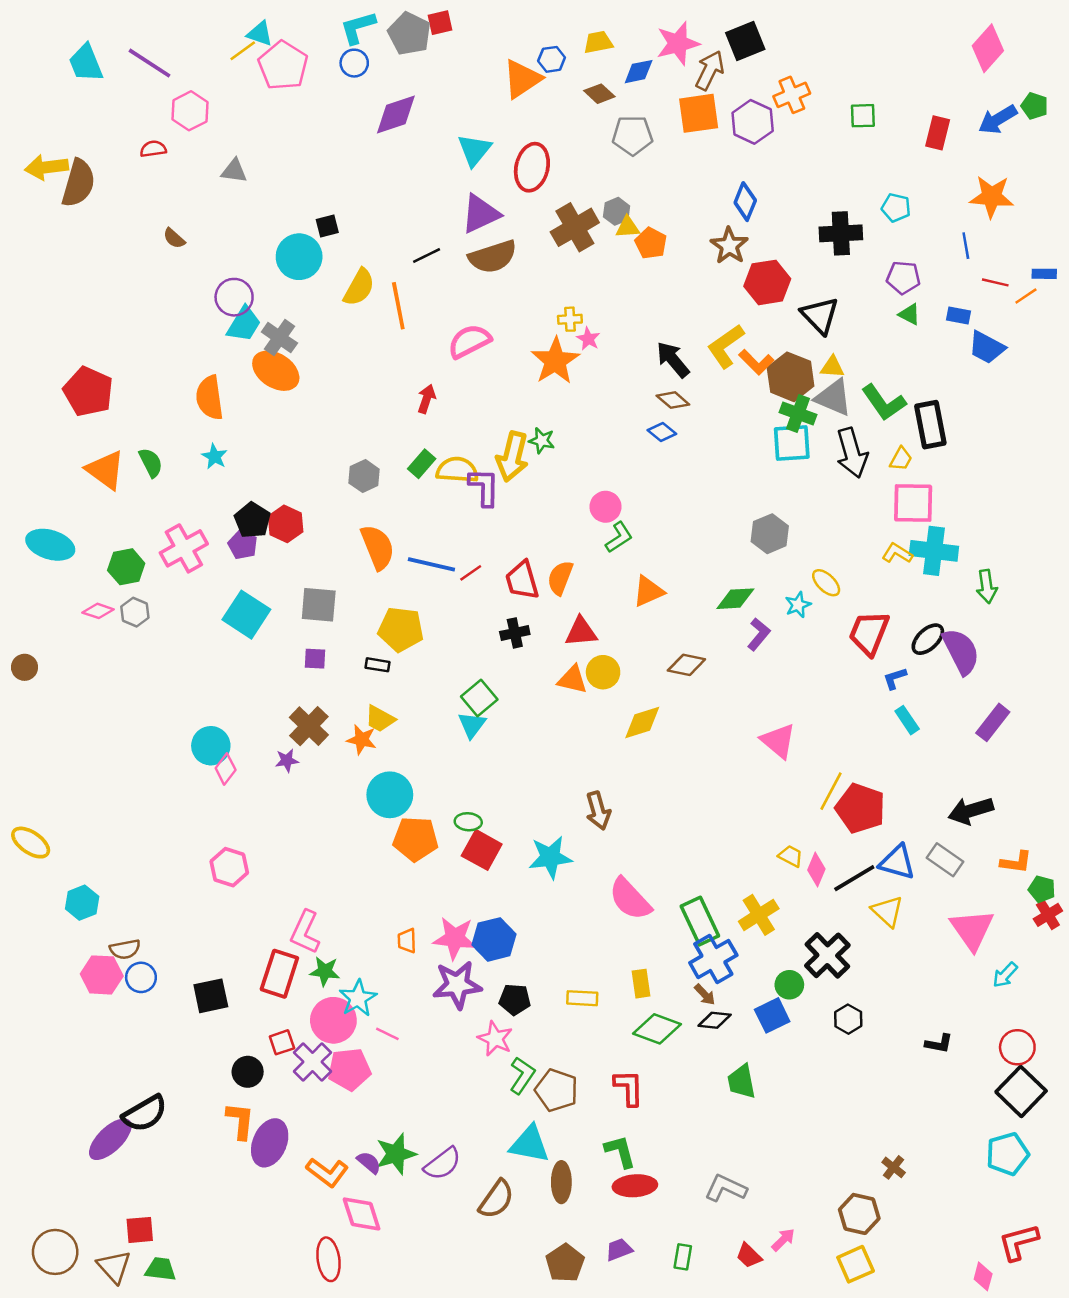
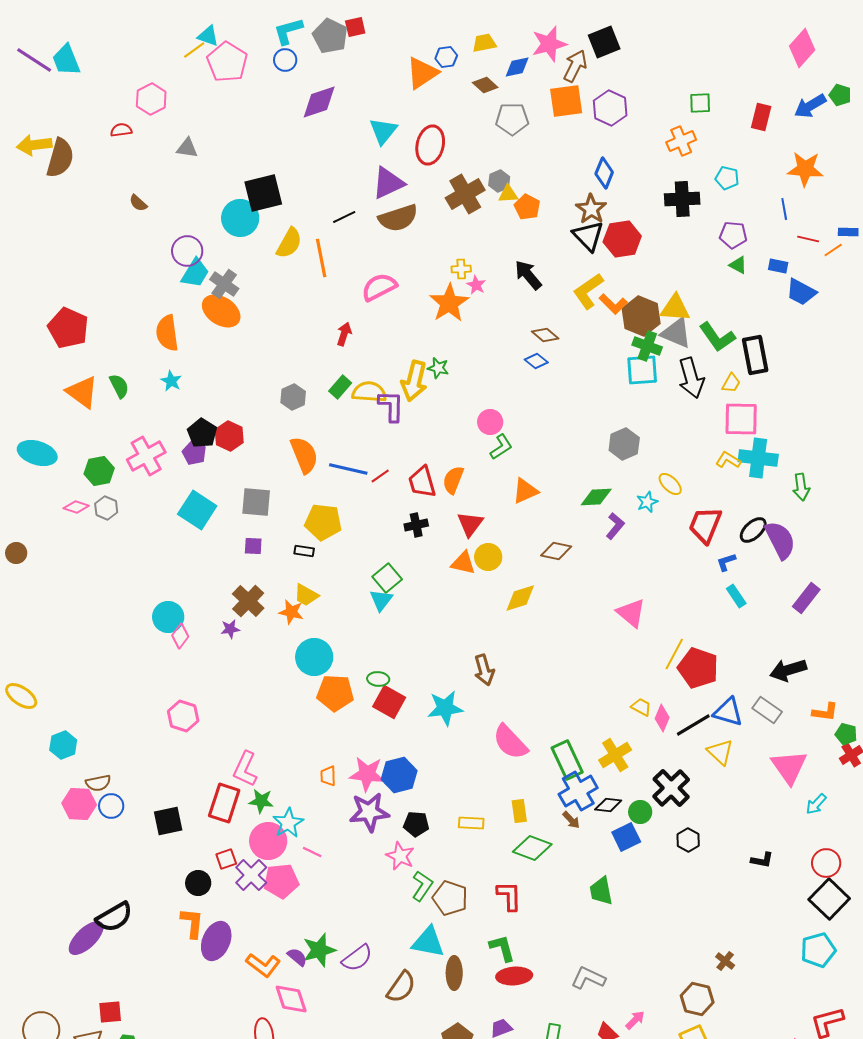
purple line: (150, 63) -> (34, 60), moved
orange cross: (792, 95) -> (681, 141), moved
black square: (327, 226) -> (263, 193), size x2.0
black triangle: (820, 316) -> (588, 236), moved
black arrow: (673, 360) -> (528, 275), moved
yellow triangle: (832, 367) -> (675, 308), size x1.5
red triangle: (581, 632) -> (470, 524), turned -48
black diamond: (715, 1020) -> (608, 805), moved

